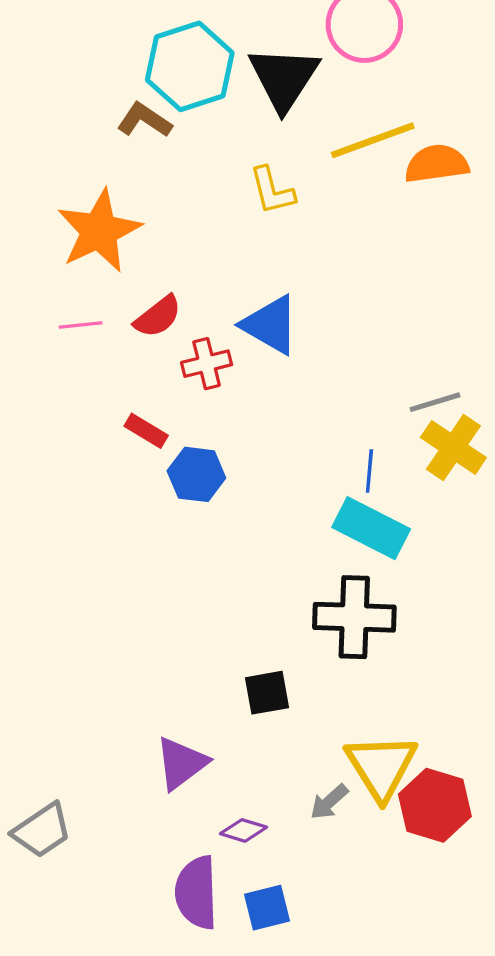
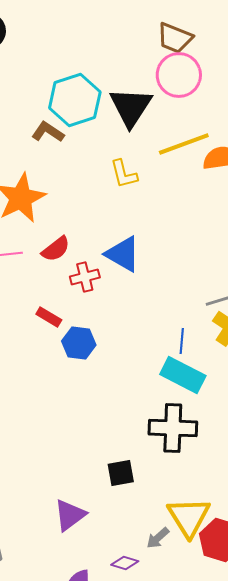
purple diamond: (243, 830) -> (125, 563), moved

